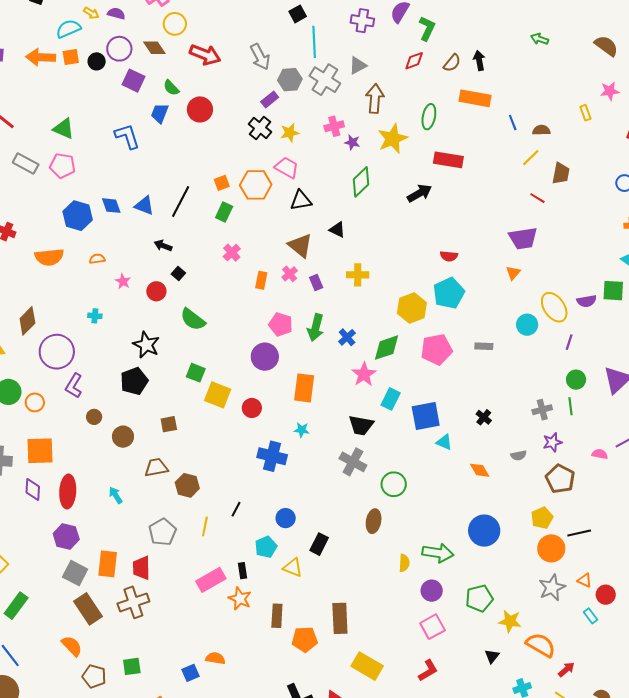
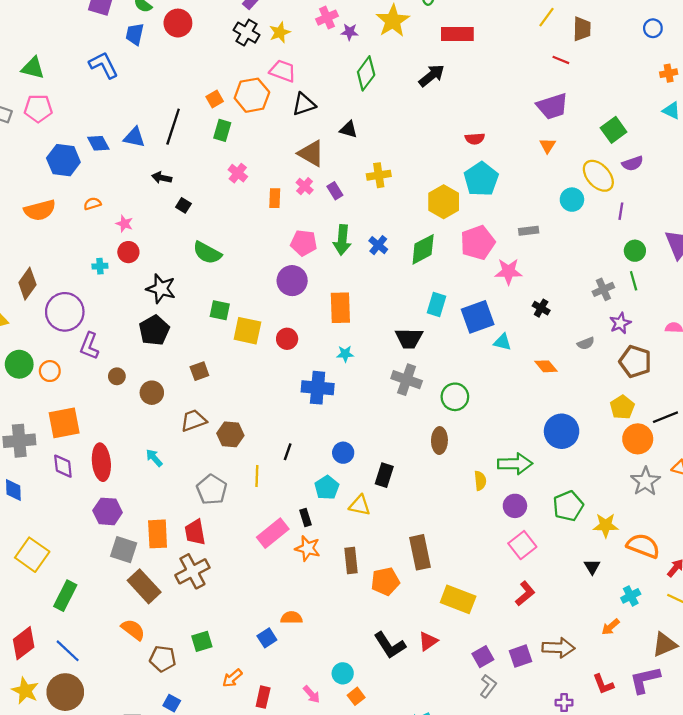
red circle: (156, 291) -> (128, 252), moved
green square: (613, 291) -> (614, 130), moved, turned -30
pink star: (364, 374) -> (508, 272), moved, turned -30

